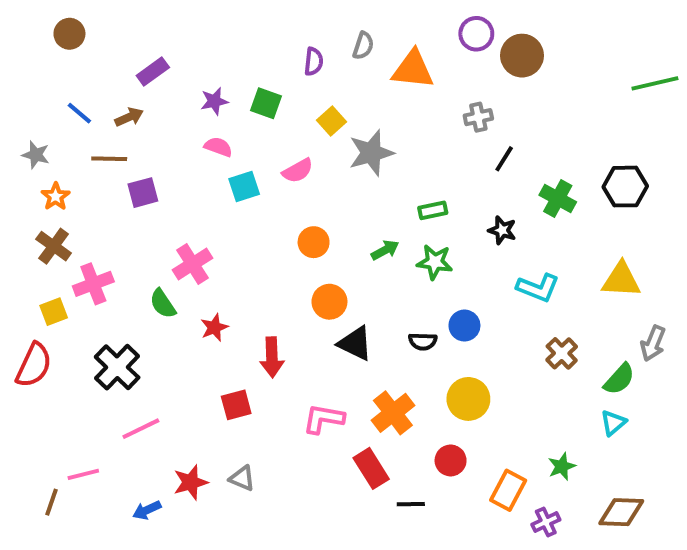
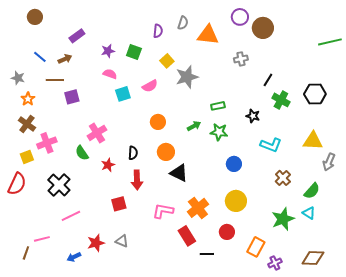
black line: (504, 159) -> (268, 80), moved
black semicircle: (423, 341) -> (133, 153), moved, turned -88
gray arrow: (653, 343) -> (329, 162), moved
cyan triangle: (613, 423) -> (309, 213), turned -48
green star: (562, 466) -> (283, 219), moved, size x1.6

